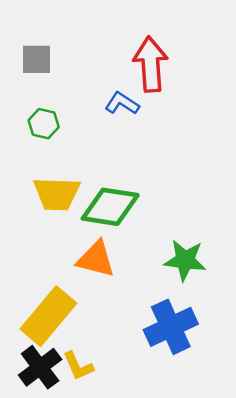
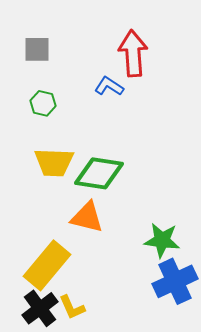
green star: (185, 260) -> (162, 240), moved
blue cross: (171, 327) -> (175, 281), moved

